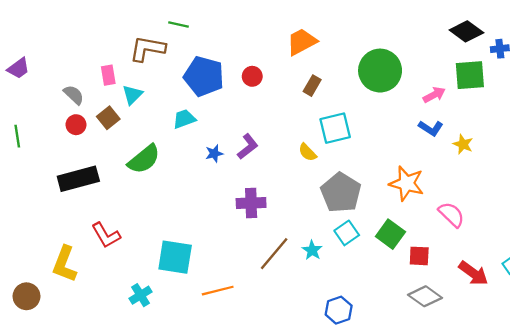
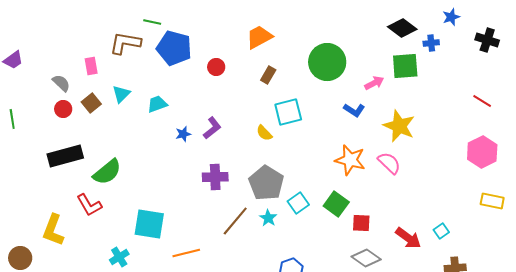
blue pentagon: (204, 76) -> (174, 48), moved
cyan triangle: (132, 95) -> (121, 94), moved
blue L-shape: (431, 128) -> (354, 110), moved
yellow star: (463, 144) -> (399, 126), size x1.8
green semicircle: (144, 159) -> (107, 172), moved
gray pentagon: (341, 193) -> (266, 183), moved
pink semicircle: (451, 215) -> (389, 163), moved

